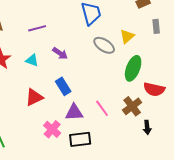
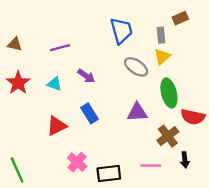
gray rectangle: (156, 26) -> (161, 35), moved
green ellipse: (133, 68) -> (169, 93), turned -35
pink line: (102, 108) -> (151, 166), moved, turned -54
purple triangle: (74, 112) -> (137, 112), moved

